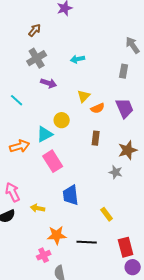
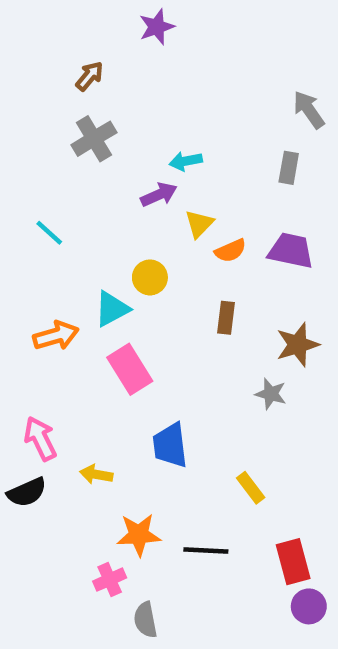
cyan arrow: (78, 59) -> (186, 161), moved
purple arrow: (49, 83) -> (159, 195), moved, turned -42
purple trapezoid: (125, 108) -> (291, 251), turned -55

